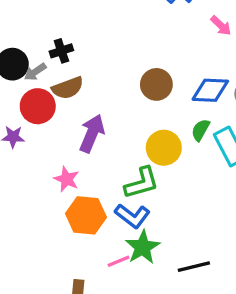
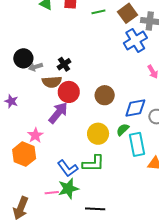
black cross: (61, 51) -> (64, 64), moved, turned -32
blue diamond: (210, 90) -> (135, 108), turned -30
red circle: (38, 106) -> (69, 92), moved
green L-shape: (142, 183) -> (93, 163), moved
orange hexagon: (86, 215) -> (24, 154), moved

